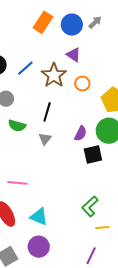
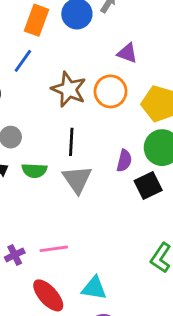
purple triangle: (74, 55) -> (127, 53), moved
blue line: (25, 68) -> (23, 61), moved
orange circle: (82, 84) -> (111, 91), size x1.5
gray triangle: (45, 139) -> (77, 179), size x1.6

